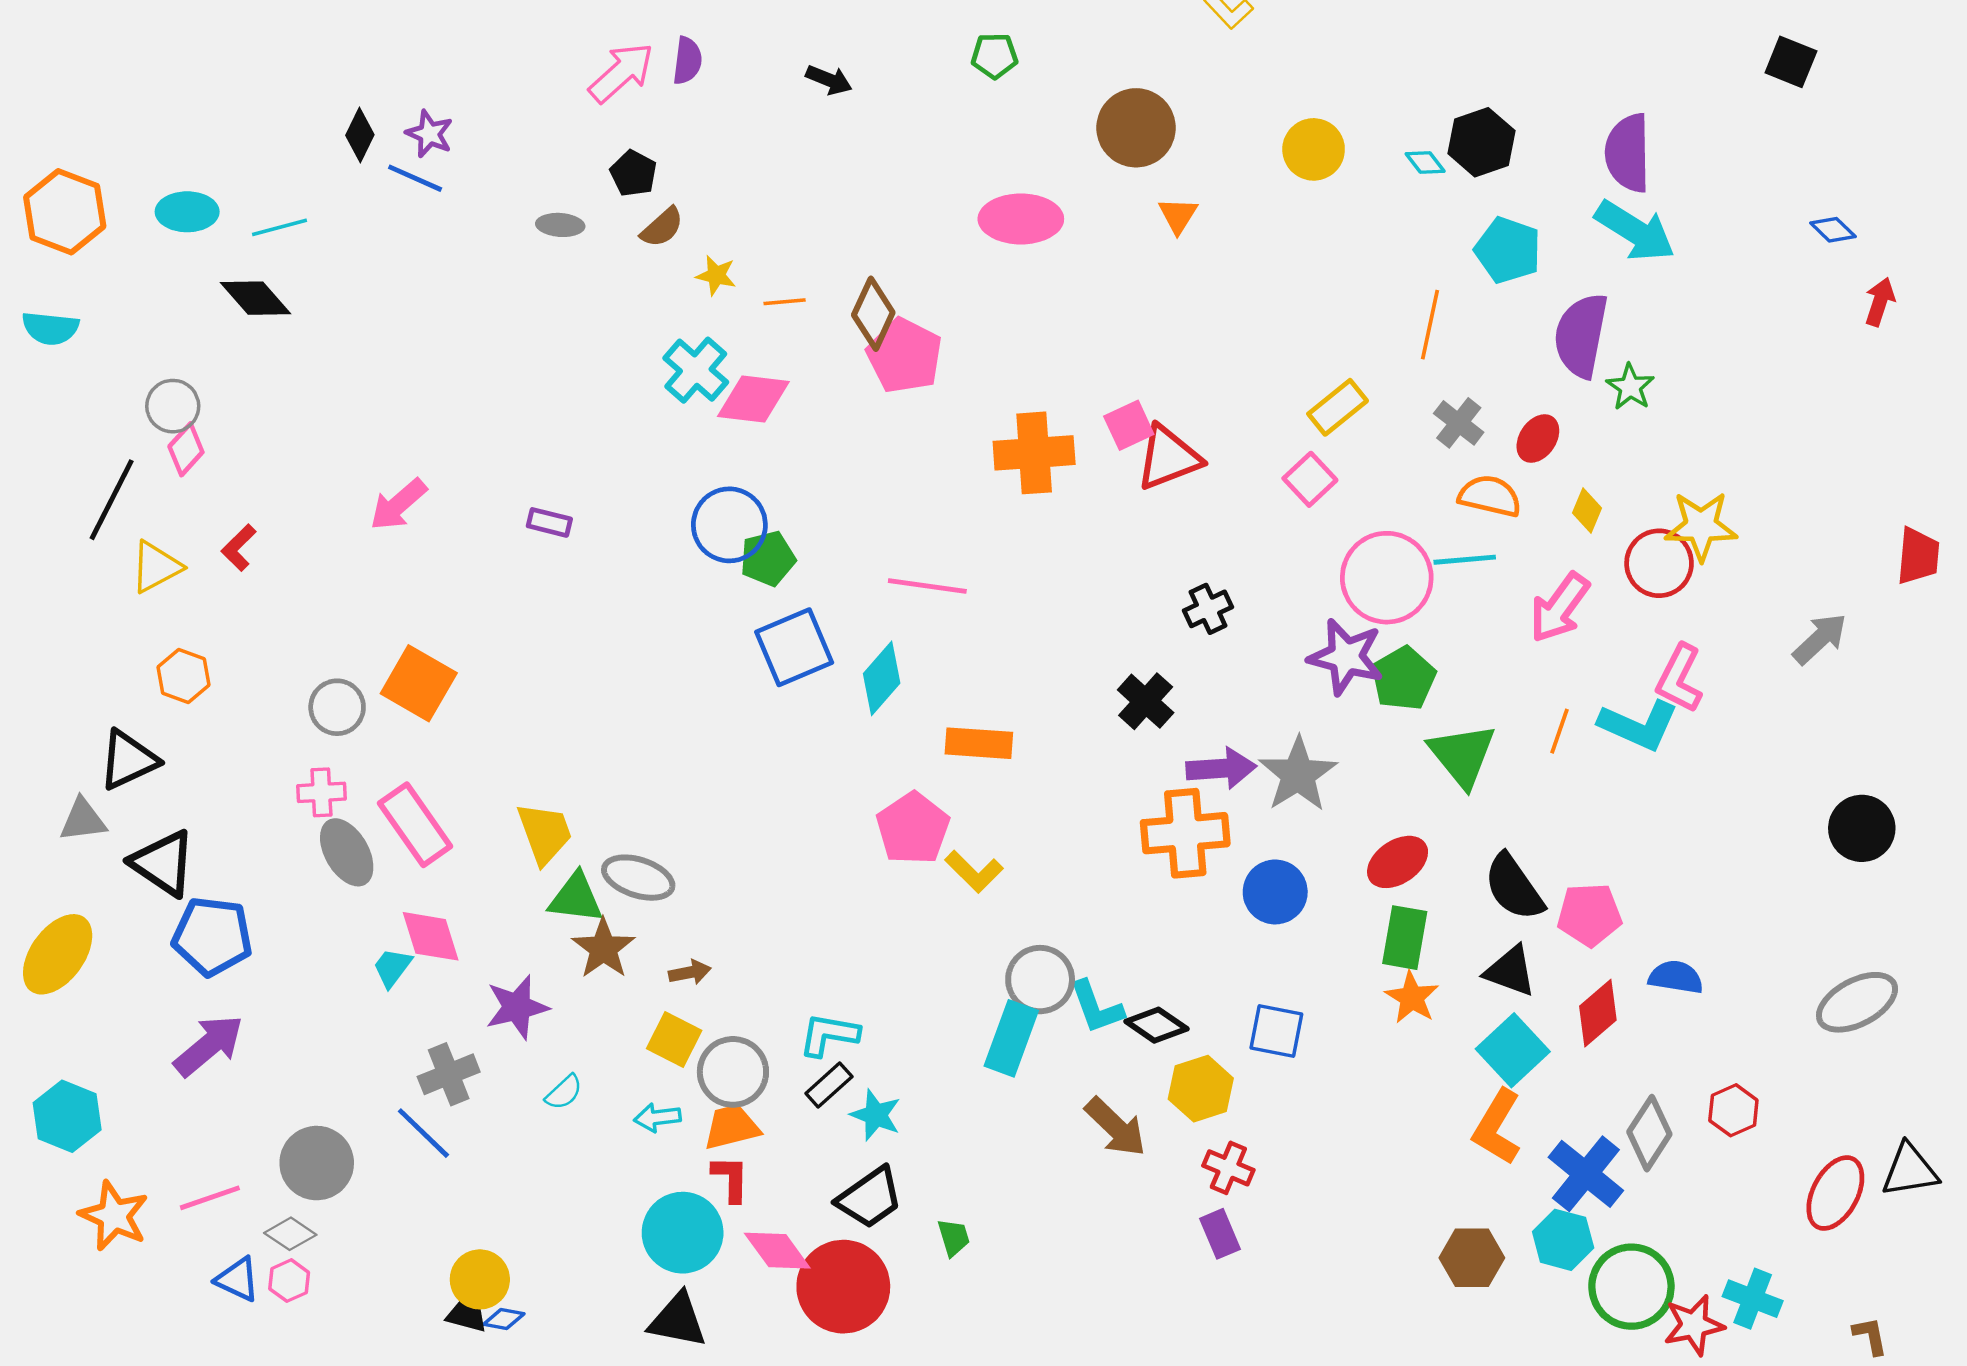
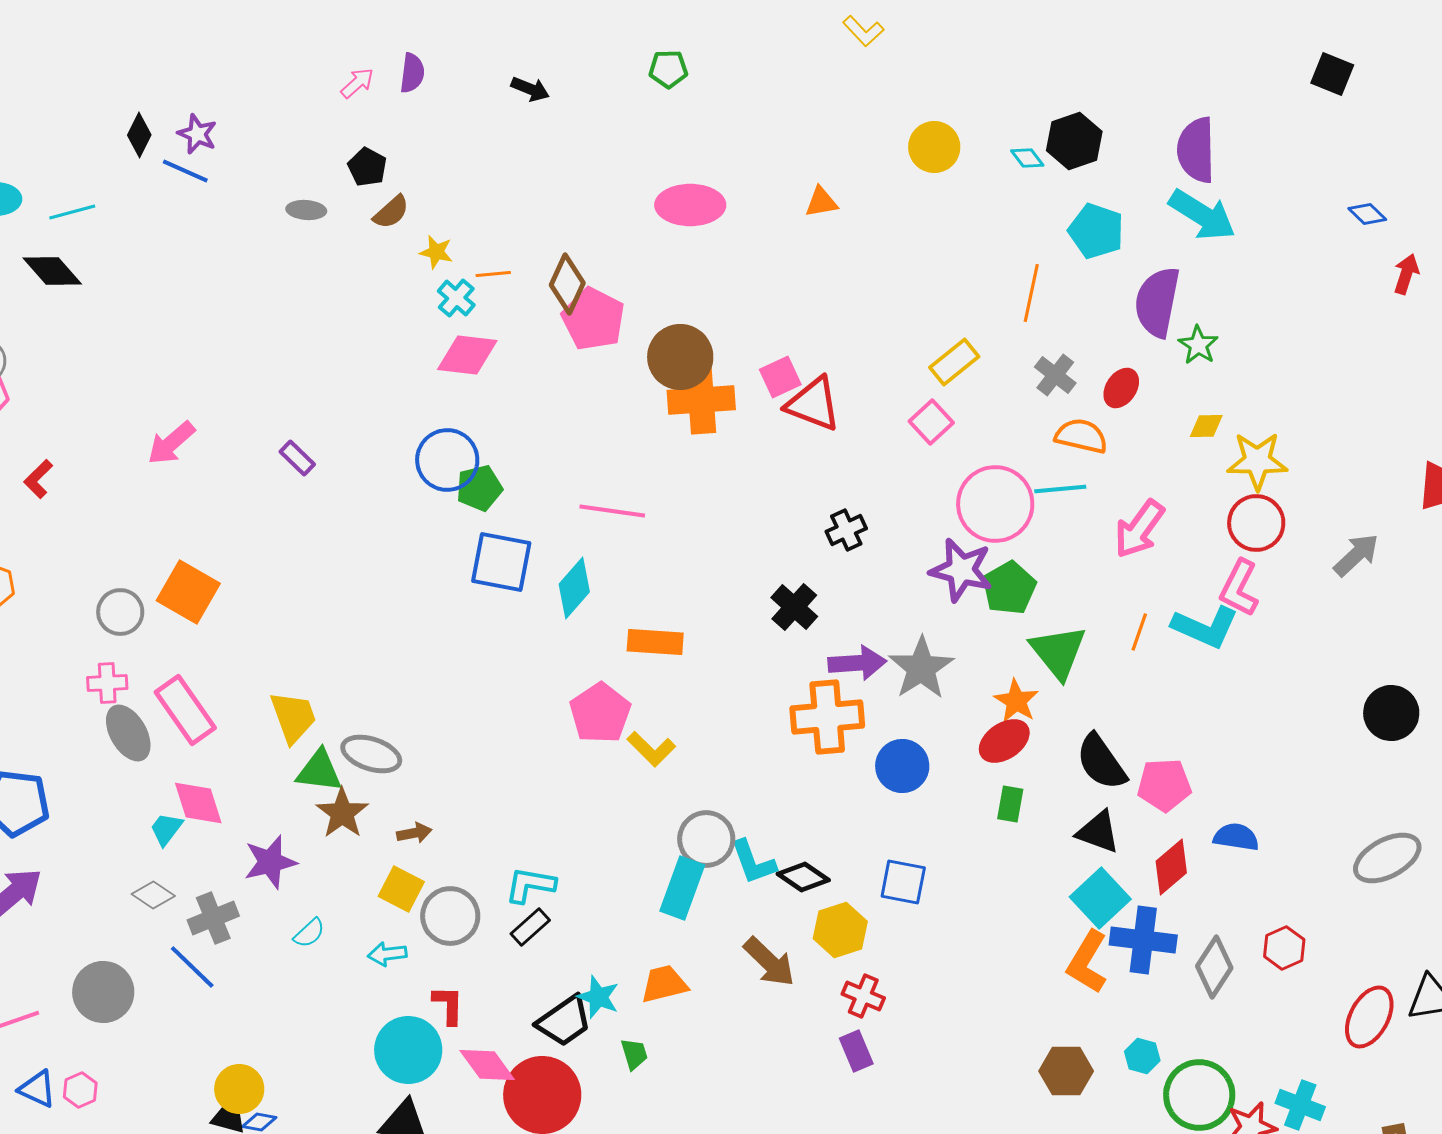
pink arrow: (621, 73) -> (357, 83), size x0.6
brown circle: (1136, 128) -> (680, 357), moved
orange triangle: (1178, 215) -> (821, 202), turned 48
cyan cross: (696, 370) -> (456, 298), moved, size x0.7
red triangle: (1168, 458) -> (813, 404), turned 42
yellow diamond: (1587, 510) -> (1206, 426), moved, turned 66
purple rectangle: (549, 522) -> (297, 458), turned 30
red circle: (1659, 563) -> (1256, 523), moved
blue square: (794, 647) -> (501, 562), turned 34
green rectangle: (1405, 938) -> (1010, 804), size x0.7
orange star: (1412, 998) -> (1016, 701), moved
cyan star: (876, 1115) -> (598, 997), moved
orange trapezoid: (732, 1127) -> (664, 984), moved
blue cross: (1586, 1174) -> (1143, 940), moved, turned -32
gray diamond: (290, 1234) -> (153, 895), moved
cyan hexagon: (1563, 1240) -> (1142, 1056), size x0.7

